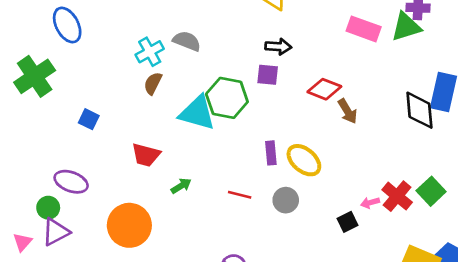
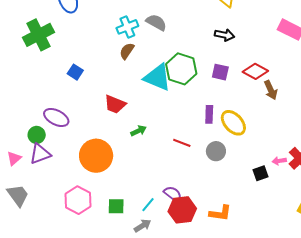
purple square: (268, 75) -> (220, 72), moved

